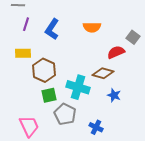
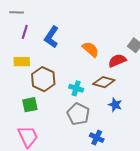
orange semicircle: (92, 27) -> (91, 49), moved, turned -138
cyan cross: (78, 87) -> (76, 88), moved, size x0.6
green square: (49, 95) -> (30, 105), moved
gray pentagon: (65, 114) -> (78, 114), moved

